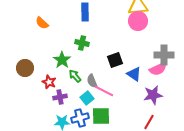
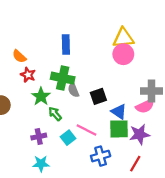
green cross: (82, 43) -> (63, 78), size x1.5
gray semicircle: (92, 81) -> (73, 90), moved
red star: (49, 82) -> (28, 75), moved
green square: (101, 116) -> (119, 129), moved
blue cross: (80, 118) -> (101, 156), moved

